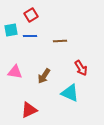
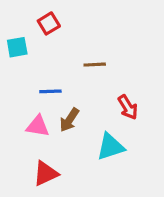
blue line: (30, 36) -> (50, 91), moved
pink triangle: (15, 72) -> (38, 126), moved
cyan triangle: (70, 93) -> (110, 147), turned -42

